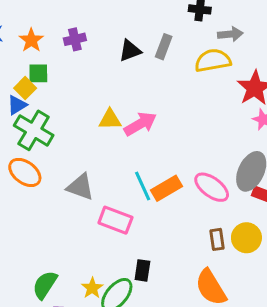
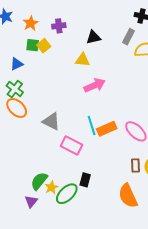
gray rectangle: (164, 47) -> (128, 37), moved
yellow square: (25, 88) -> (44, 46), moved
yellow triangle: (110, 119) -> (82, 60), moved
green cross: (34, 130) -> (15, 89), moved, size x0.7
green semicircle: (45, 285) -> (39, 181), moved

